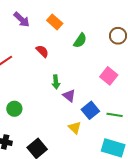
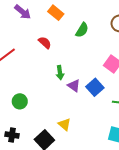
blue square: (90, 110) -> (95, 87), moved
yellow triangle: (75, 128) -> (64, 124), moved

